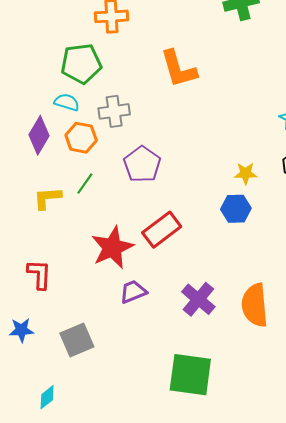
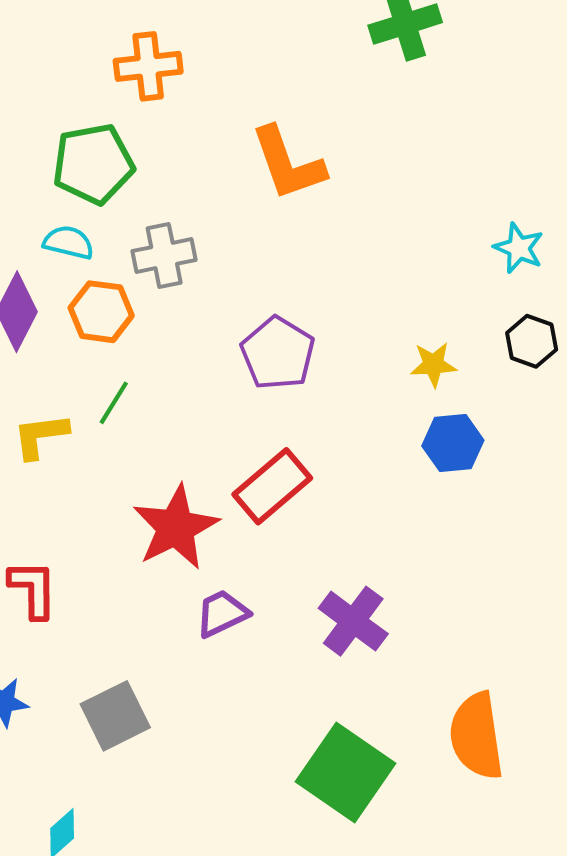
purple pentagon: (142, 164) -> (278, 353), moved
blue hexagon: (236, 209) -> (453, 443), moved
orange semicircle: (255, 305) -> (477, 736), moved
green square: (190, 375) -> (345, 772), turned 30

